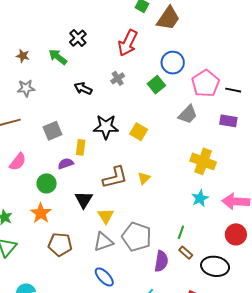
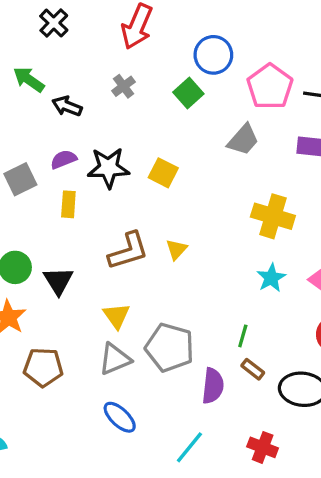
green arrow: (58, 57) -> (29, 79), moved
purple semicircle: (66, 164) -> (64, 159), moved
black triangle: (84, 200) -> (58, 281), moved

